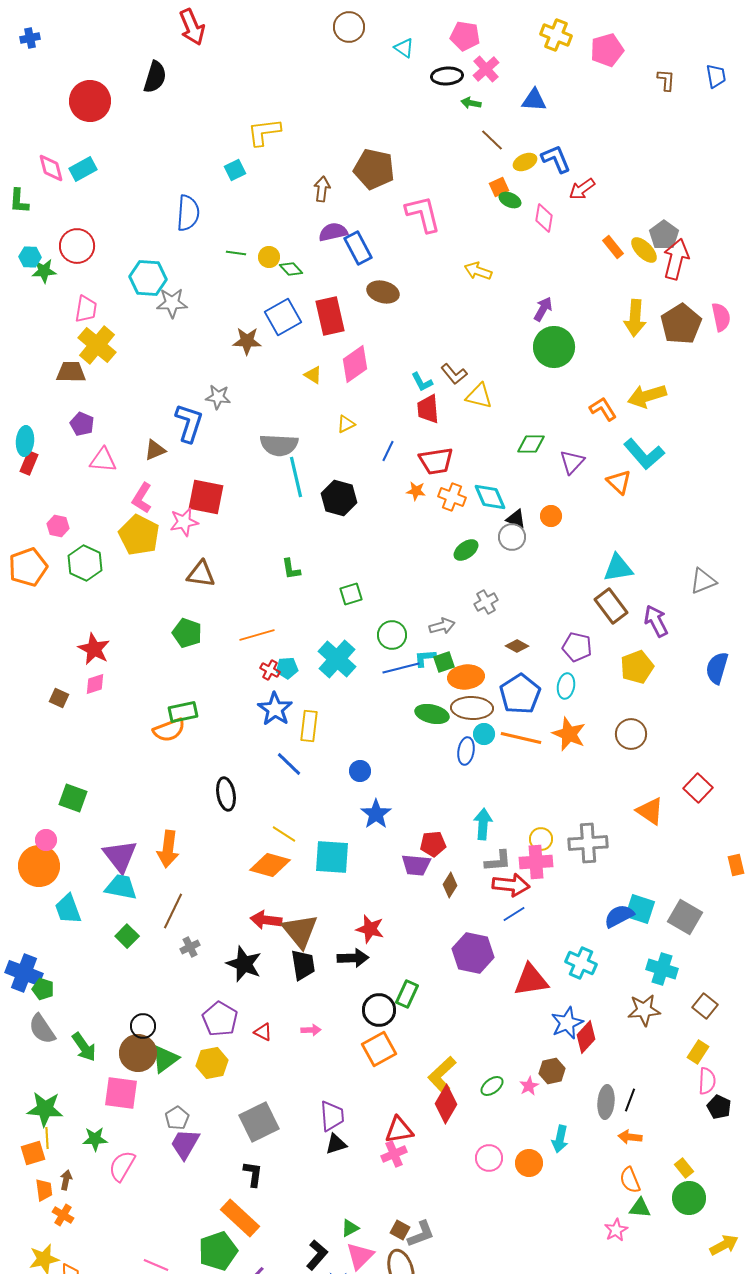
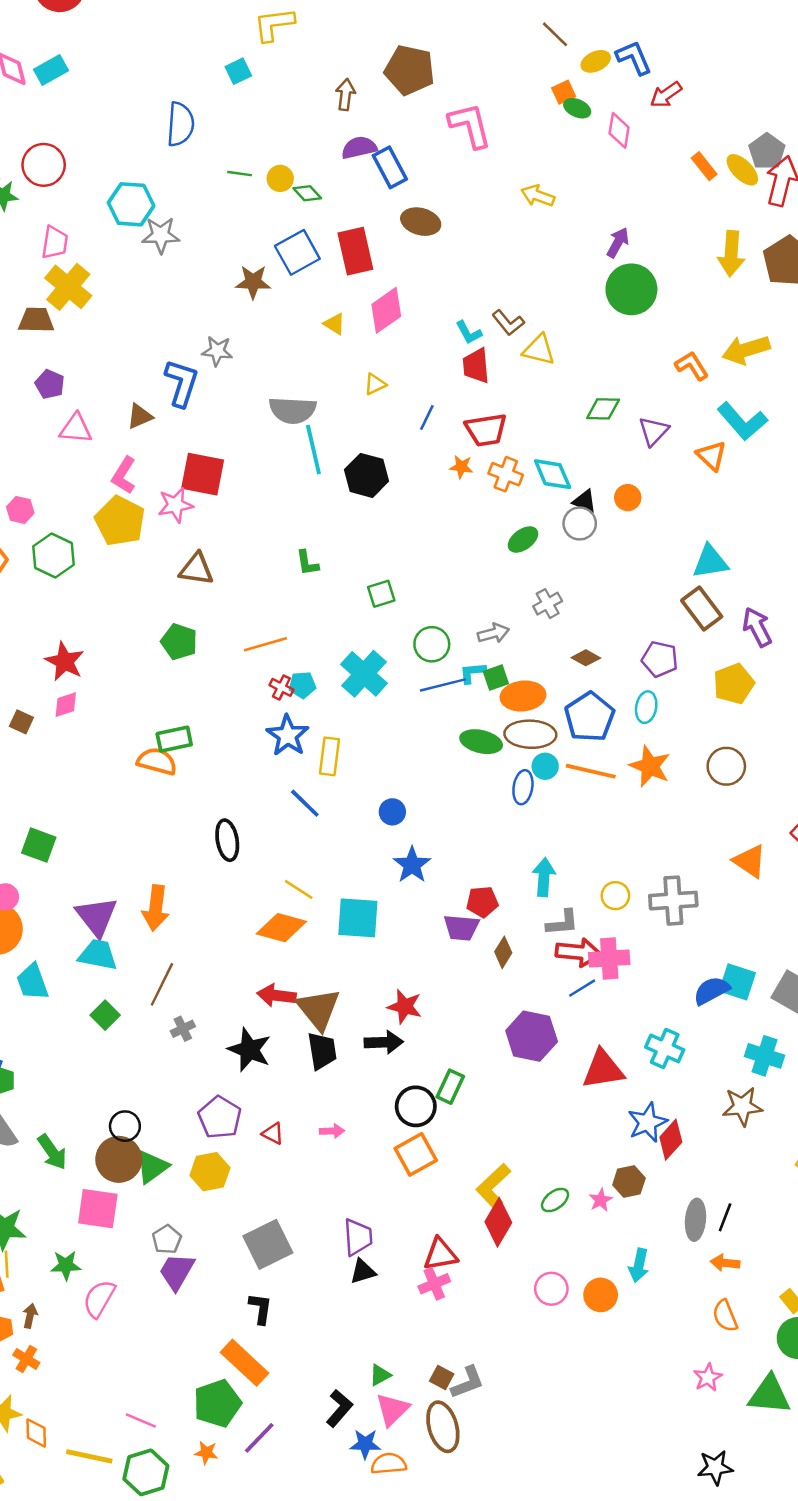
orange semicircle: (169, 730) -> (157, 761), turned -144
pink cross: (536, 862) -> (609, 958), moved
green triangle: (640, 1208) -> (769, 1395), moved, size x1.6

